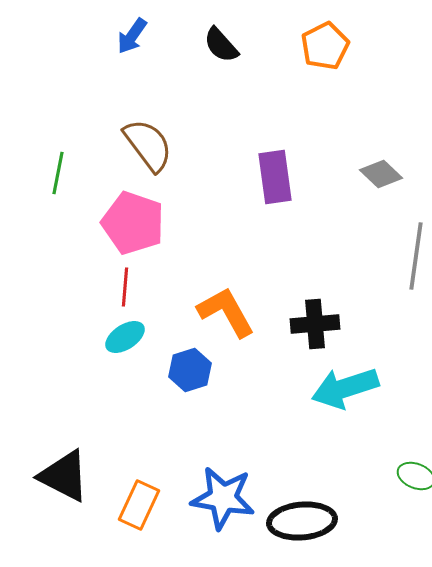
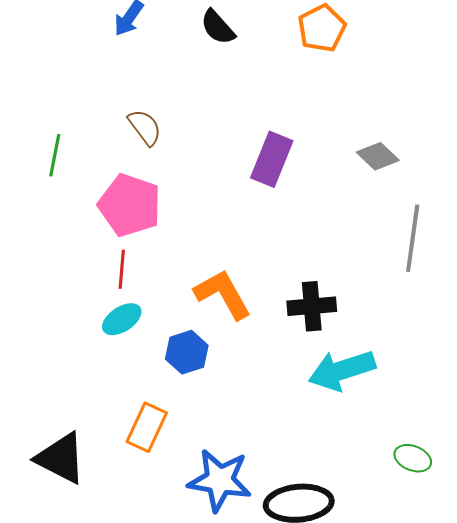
brown semicircle: (148, 145) -> (145, 127), size x0.7
purple rectangle: (275, 177) -> (272, 159), turned 30
orange rectangle: (139, 505) -> (147, 427), moved

